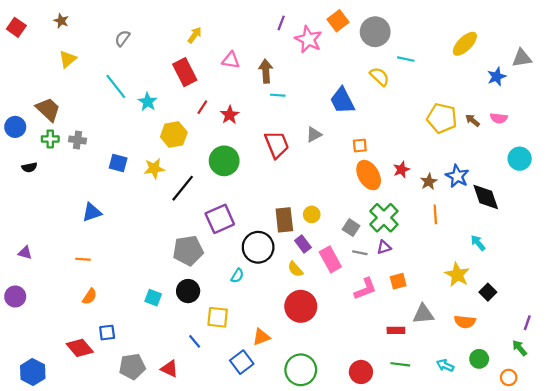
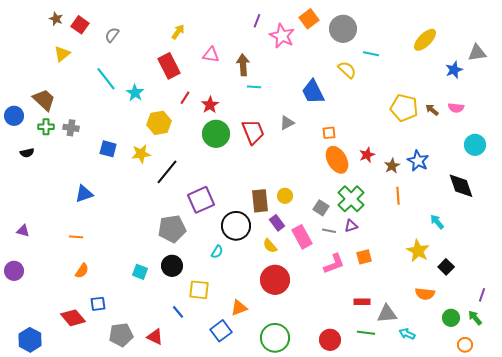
red square: (16, 27) -> (80, 25), moved
green circle: (224, 161) -> (216, 134), moved
black diamond: (486, 197) -> (461, 186), moved
gray triangle: (423, 314) -> (387, 314), moved
green circle: (479, 359) -> (451, 318), moved

